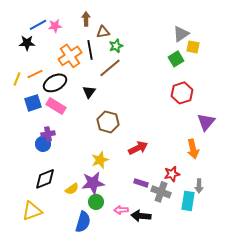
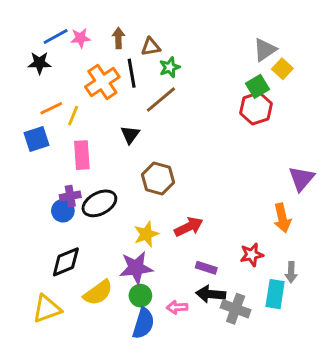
brown arrow: (86, 19) -> (118, 38), moved
yellow square: (193, 47) -> (282, 69), turned 32
yellow line: (17, 79) -> (73, 116), moved
black ellipse: (55, 83) -> (99, 203), moved
red hexagon: (182, 93) -> (256, 108), moved
blue square: (33, 103) -> (37, 139), moved
pink rectangle: (56, 106) -> (82, 155), turned 54
red arrow: (138, 148) -> (189, 227), moved
yellow semicircle: (72, 189) -> (98, 293), moved, size x1.5
gray cross: (161, 192) -> (236, 309), moved
black arrow: (141, 216) -> (211, 294), moved
blue semicircle: (83, 222) -> (143, 323), moved

